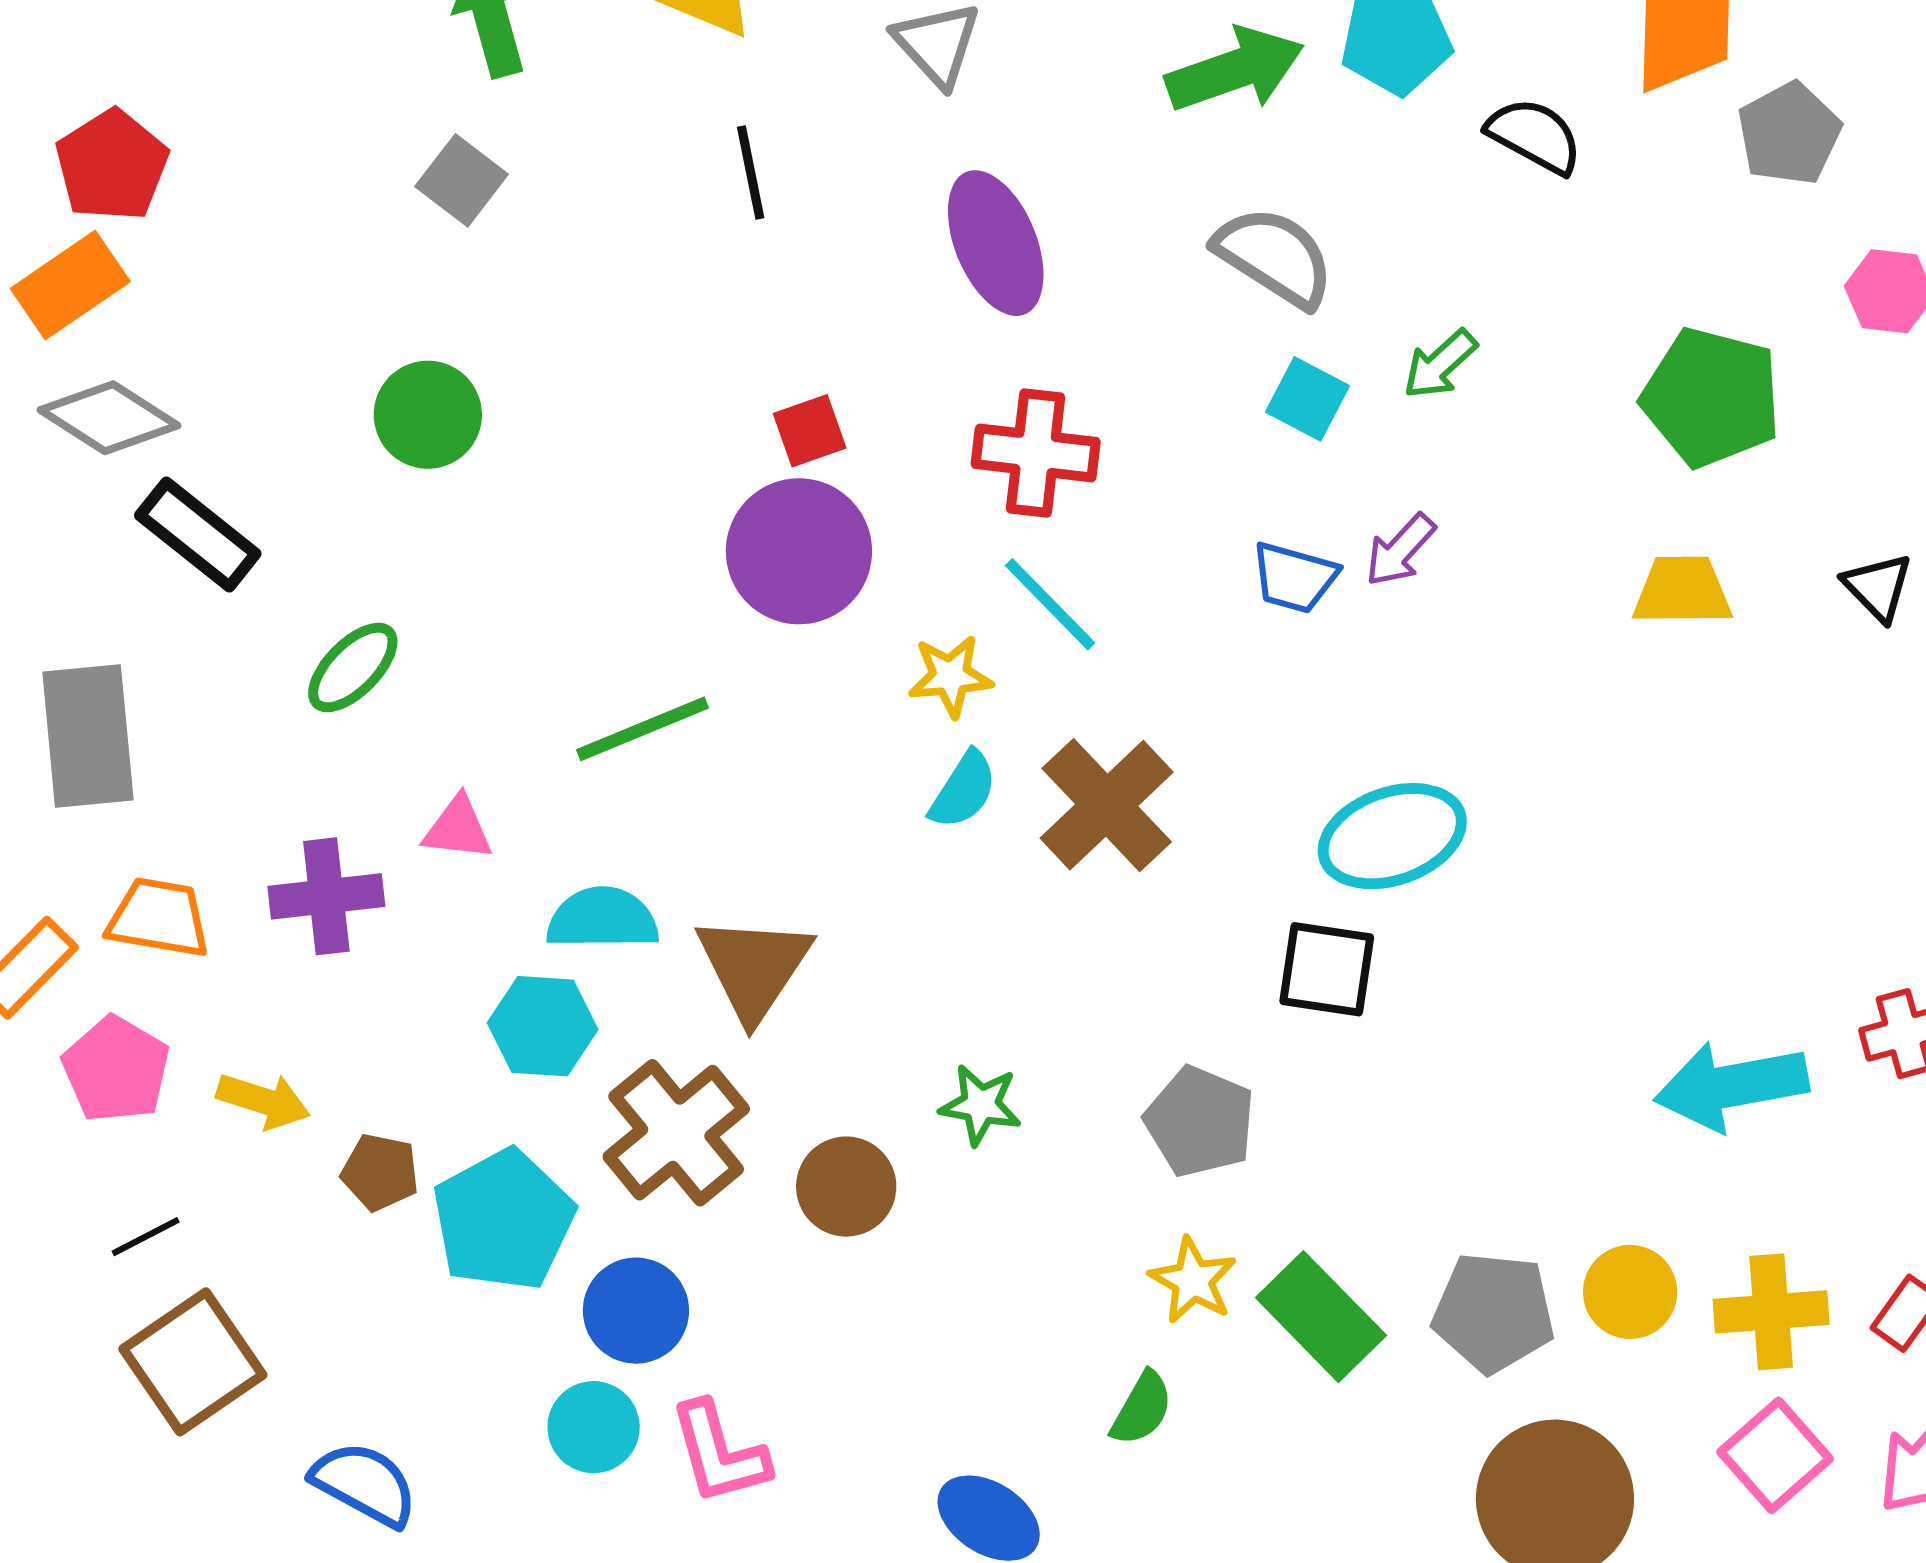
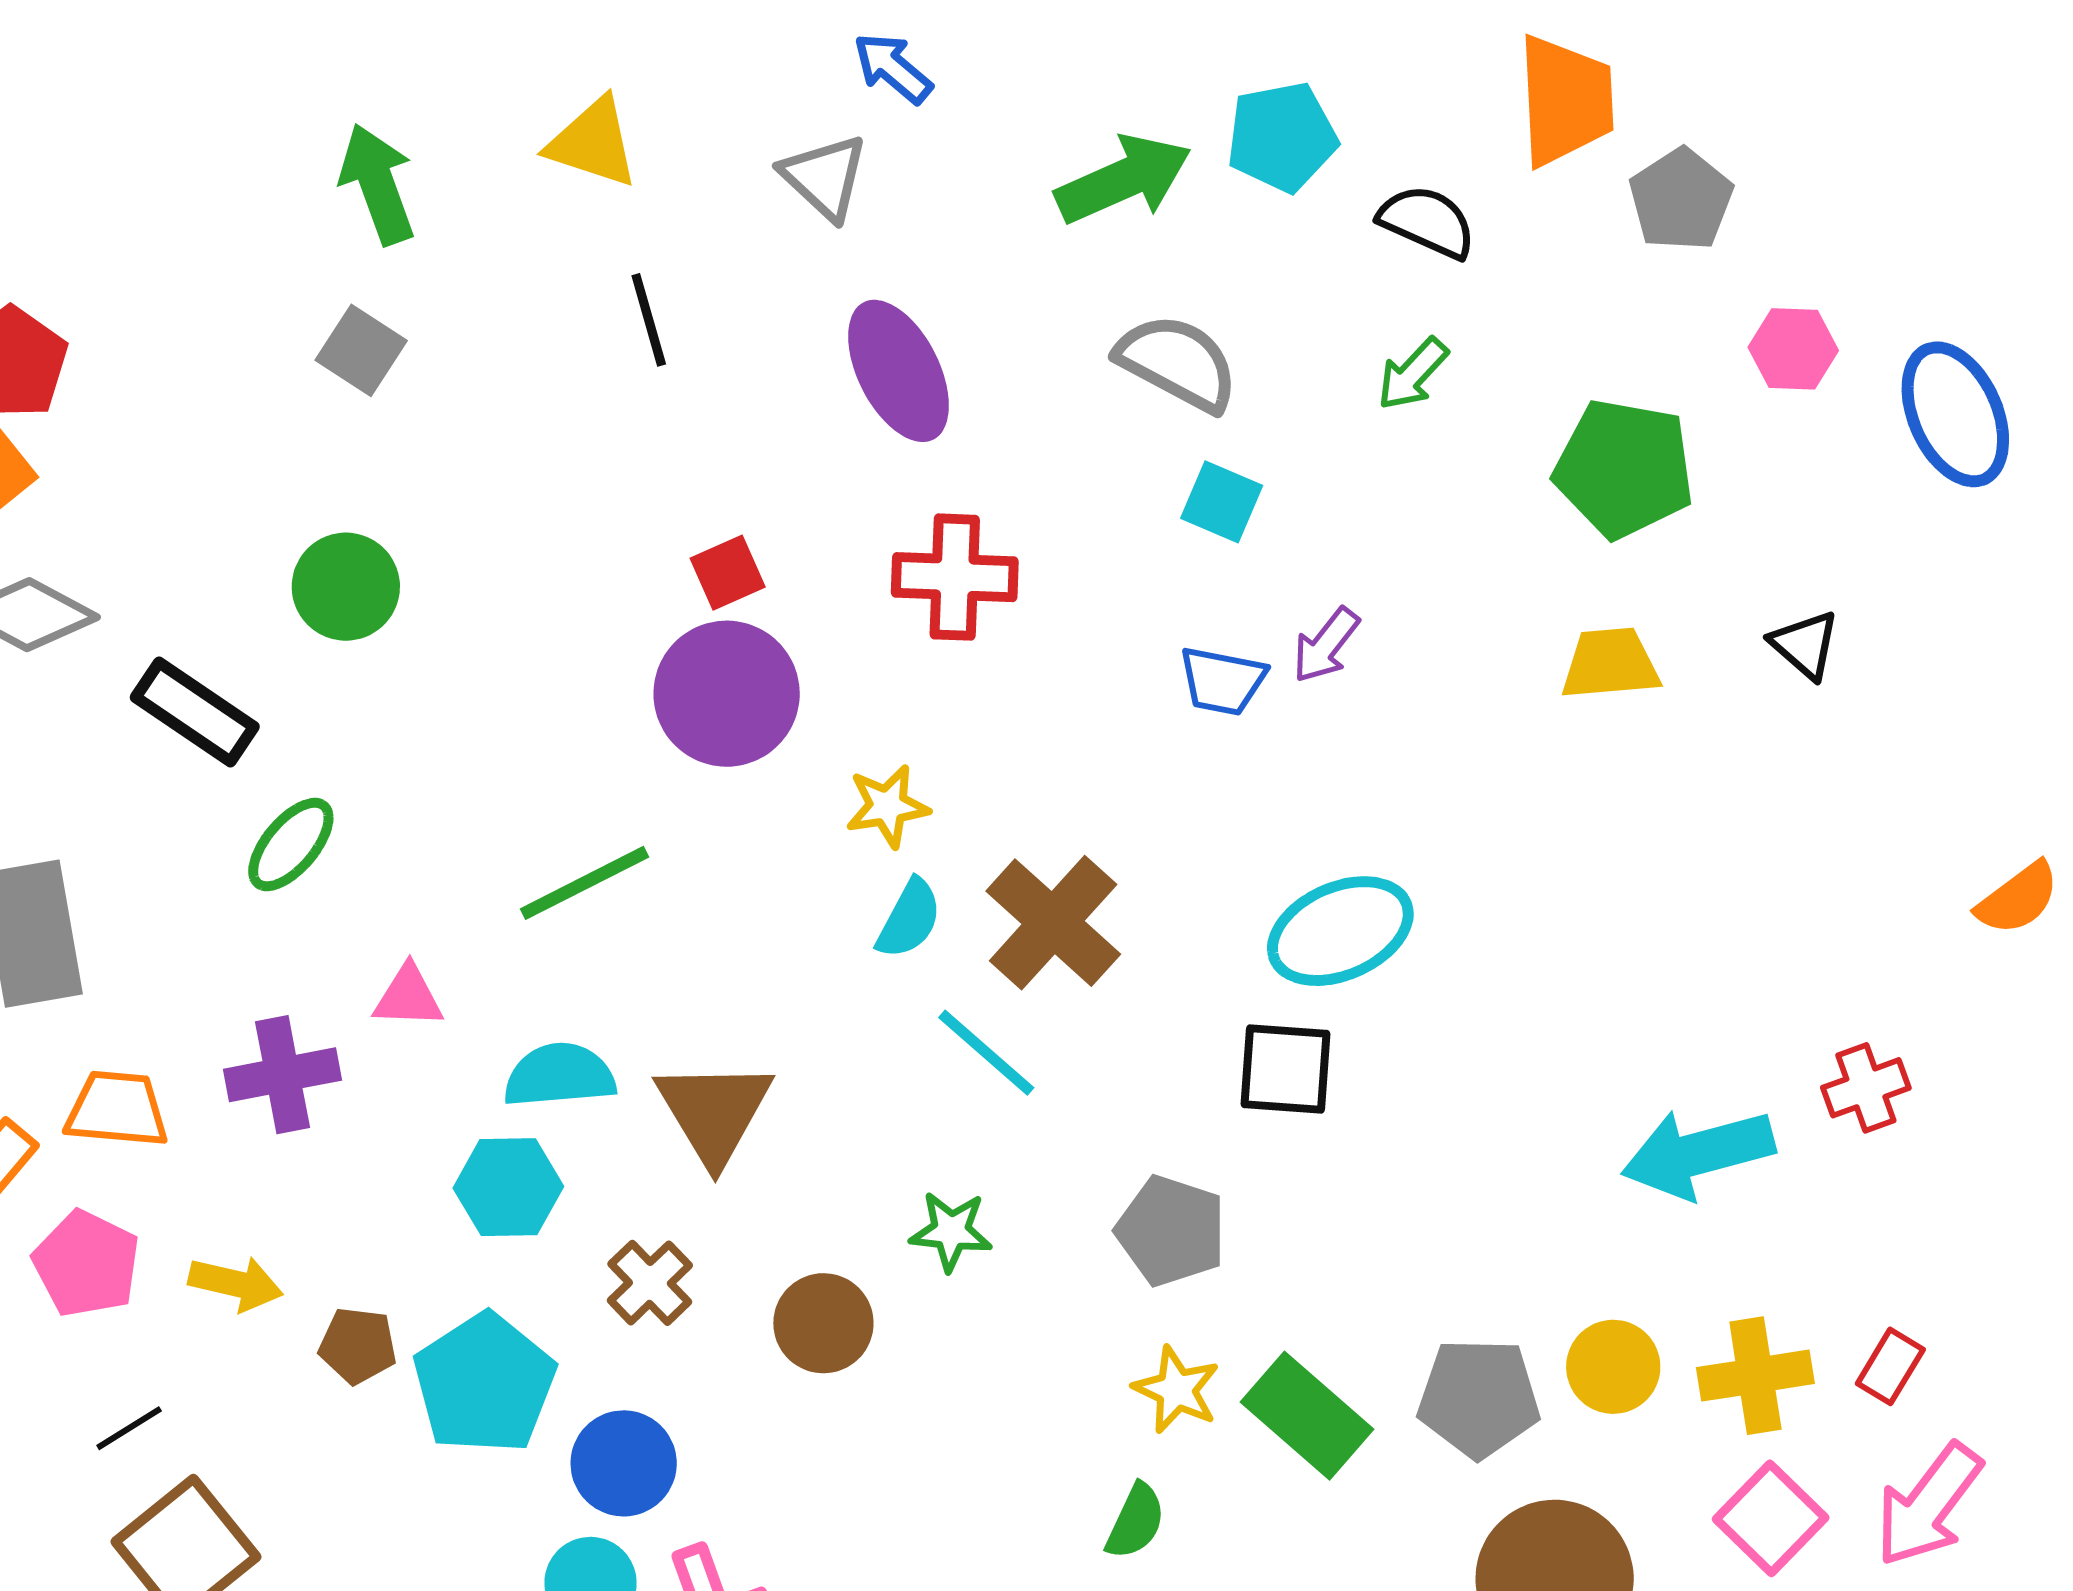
green arrow: (1440, 364) -> (1413, 374), moved
black rectangle: (198, 535) -> (195, 712), moved
cyan line: (1050, 604) -> (986, 1053), moved
brown cross: (676, 1133) -> (650, 1283), size x0.6

